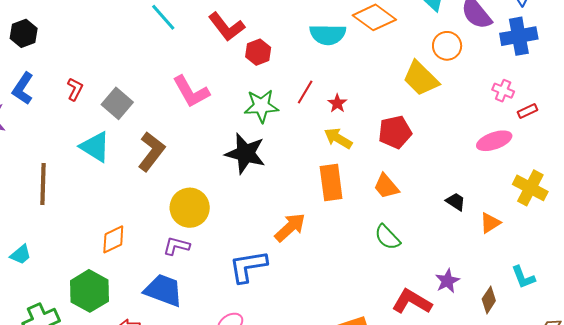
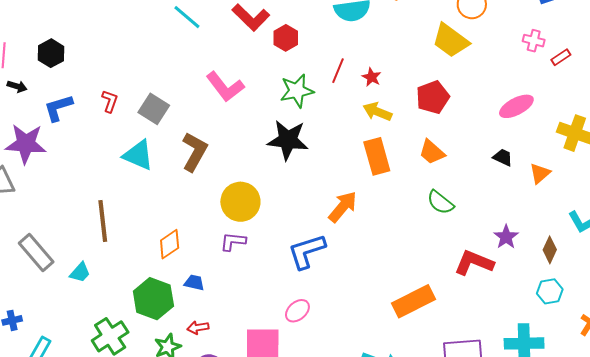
blue L-shape: (23, 88) -> (58, 108), turned 48
pink ellipse: (494, 141) -> (516, 106), moved
brown line: (43, 184) -> (103, 221), moved
blue trapezoid: (163, 290) -> (194, 283), moved, size x0.5

